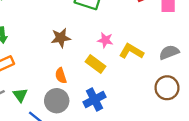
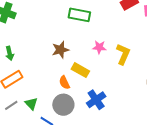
yellow L-shape: (131, 51) -> (123, 54), turned 90
yellow rectangle: (96, 64) -> (80, 70), moved

